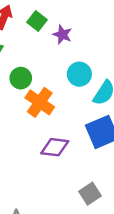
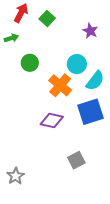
purple star: (62, 35) -> (90, 31), moved
orange cross: (40, 102) -> (60, 85), moved

